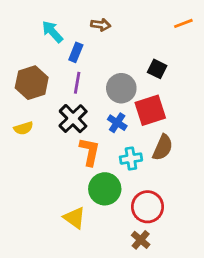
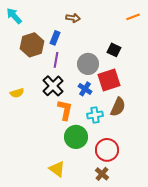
cyan arrow: (52, 32) -> (14, 16), moved
brown hexagon: (32, 83) -> (32, 45), moved
yellow triangle: (74, 218) -> (57, 169), moved

